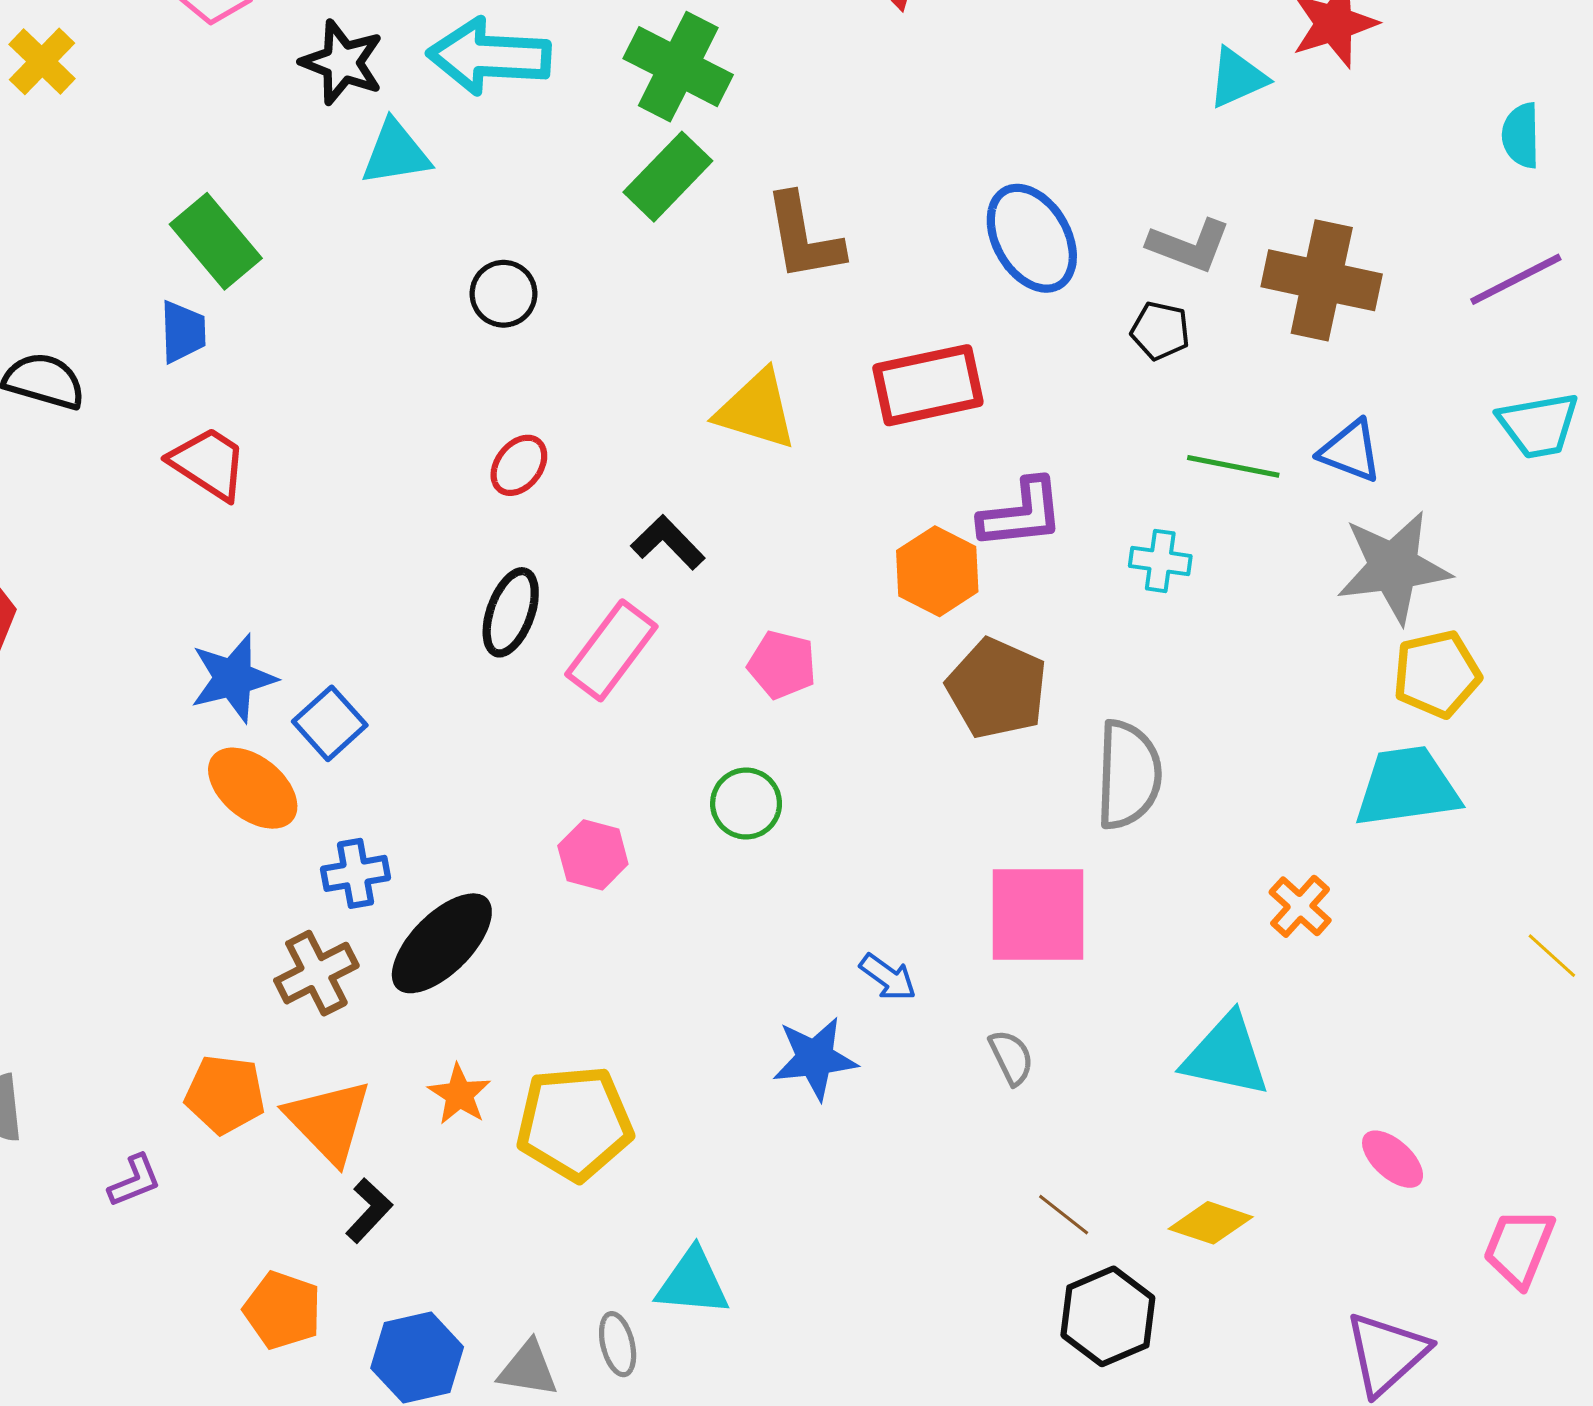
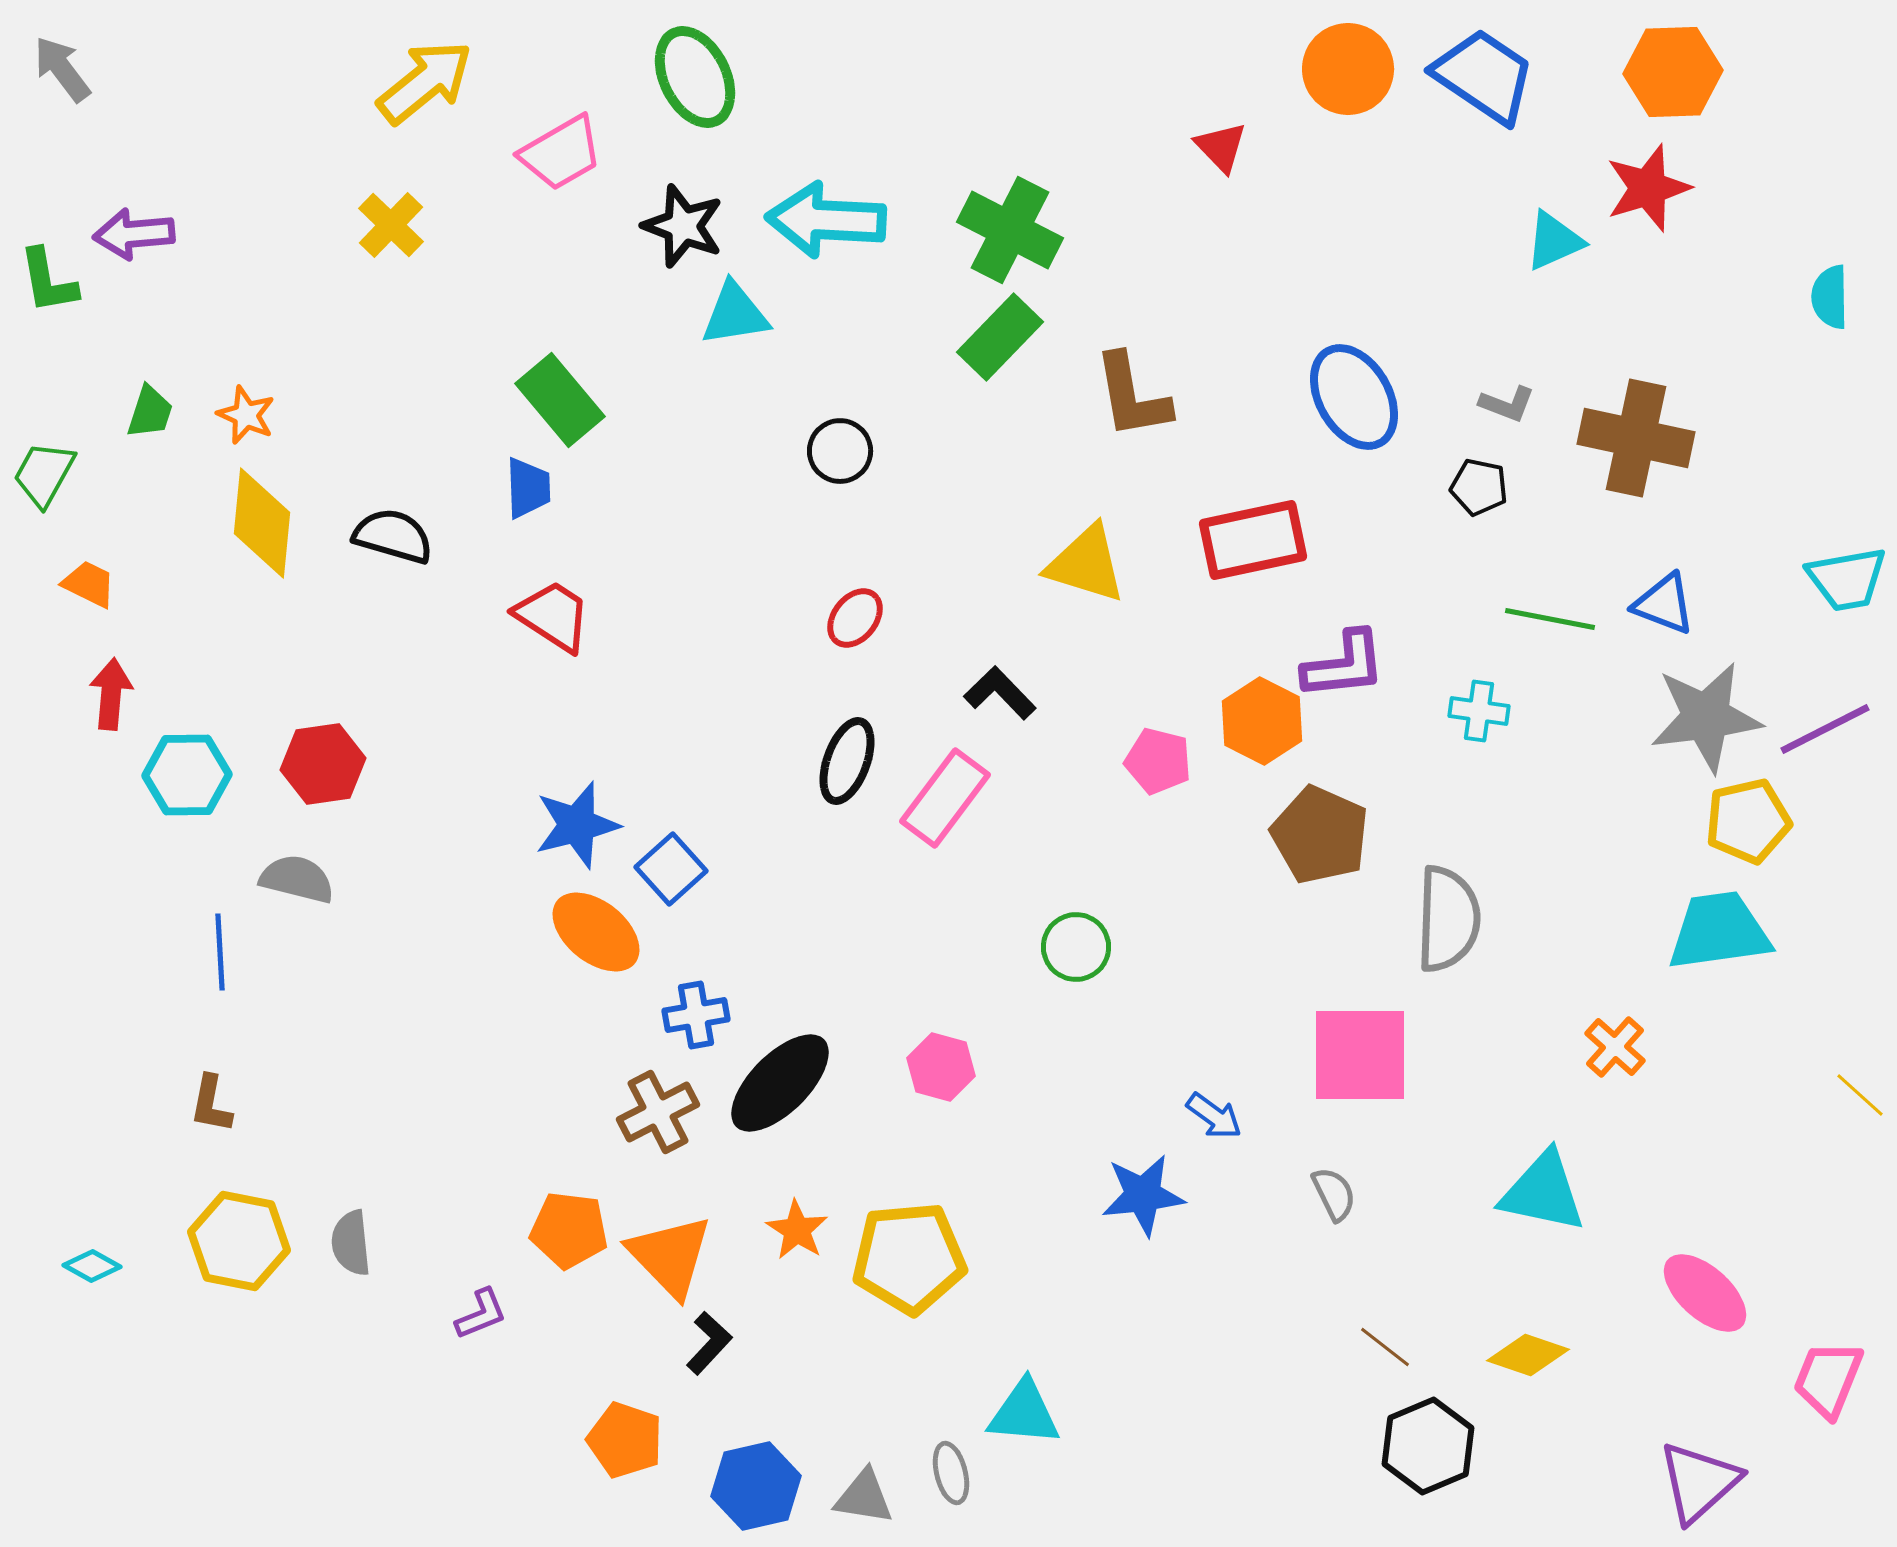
gray L-shape: (1189, 245) -> (1507, 404), size x0.7
purple line: (1516, 279) -> (1825, 729), moved
pink pentagon: (782, 665) -> (1158, 761), moved
pink hexagon: (593, 855) -> (941, 1067), moved
pink ellipse: (1393, 1159) -> (1705, 1293), size x1.4

